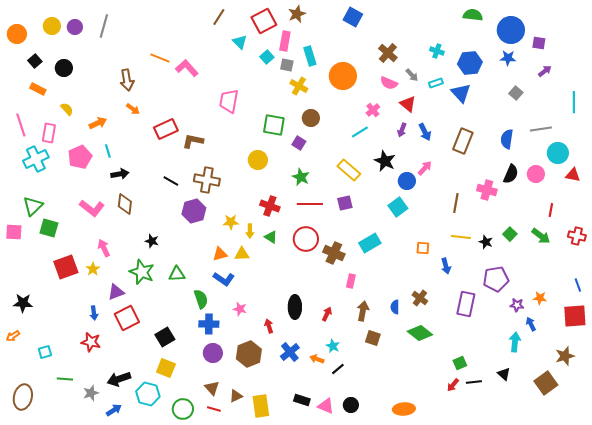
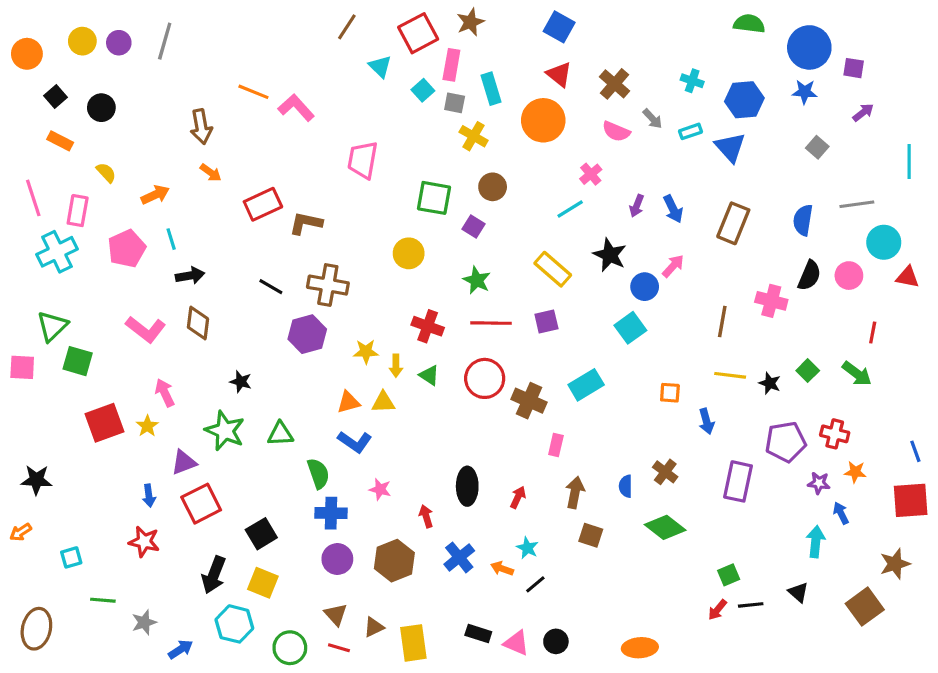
red triangle: (408, 104) -> (559, 74), moved
red cross: (577, 236) -> (835, 434), moved
black arrow: (119, 379) -> (214, 575), moved, turned -50

